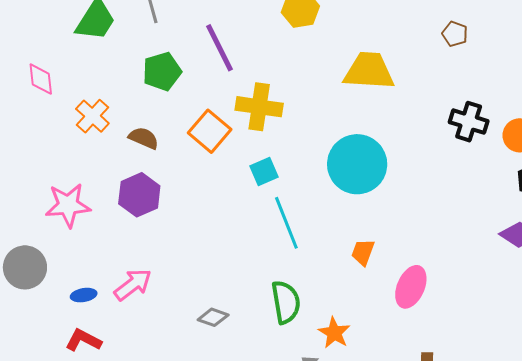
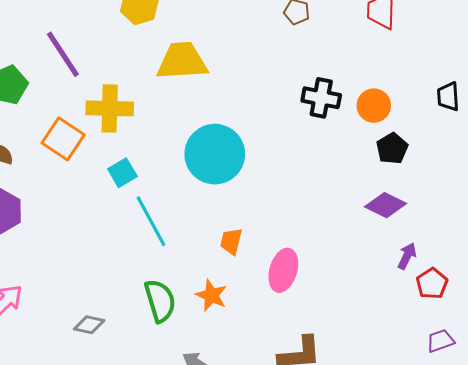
yellow trapezoid: (369, 71) -> (182, 61), moved
orange star: (334, 333) -> (211, 295), moved

